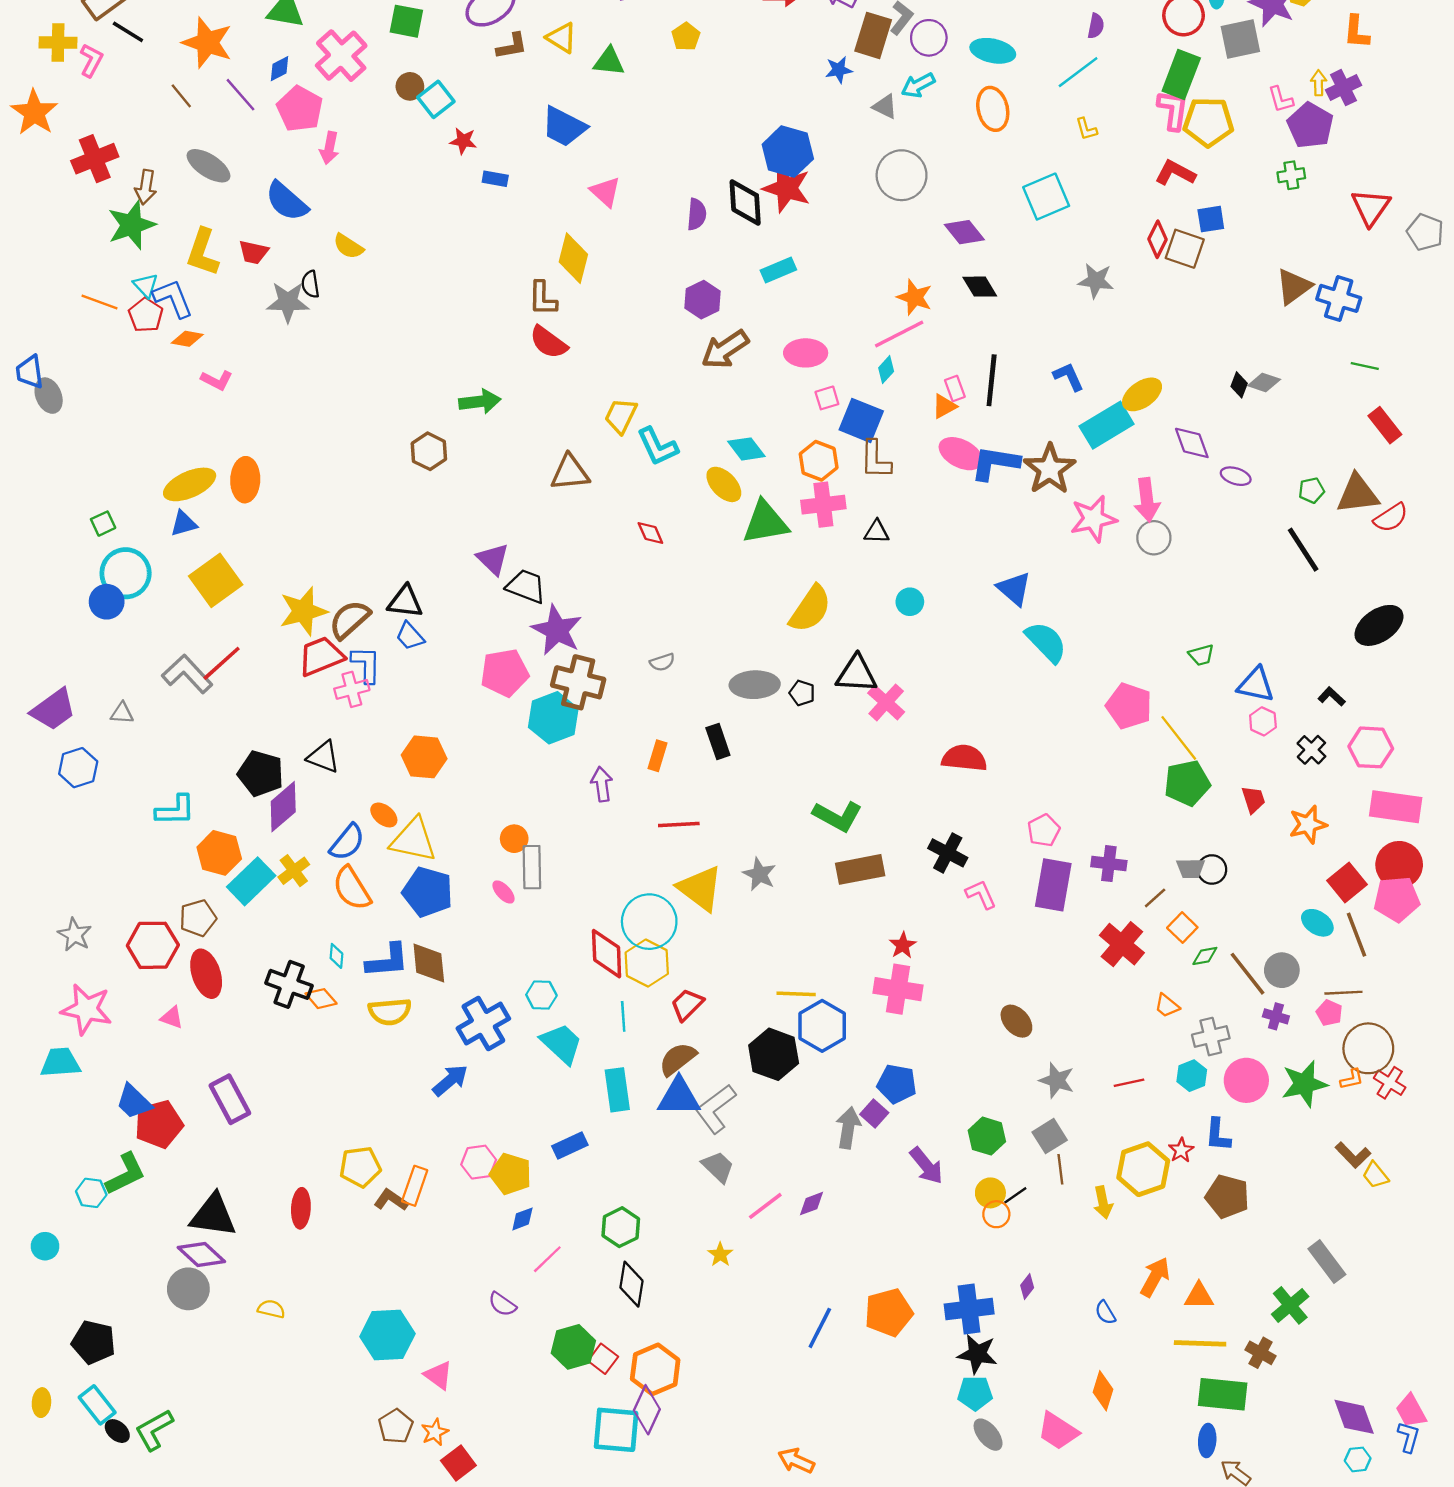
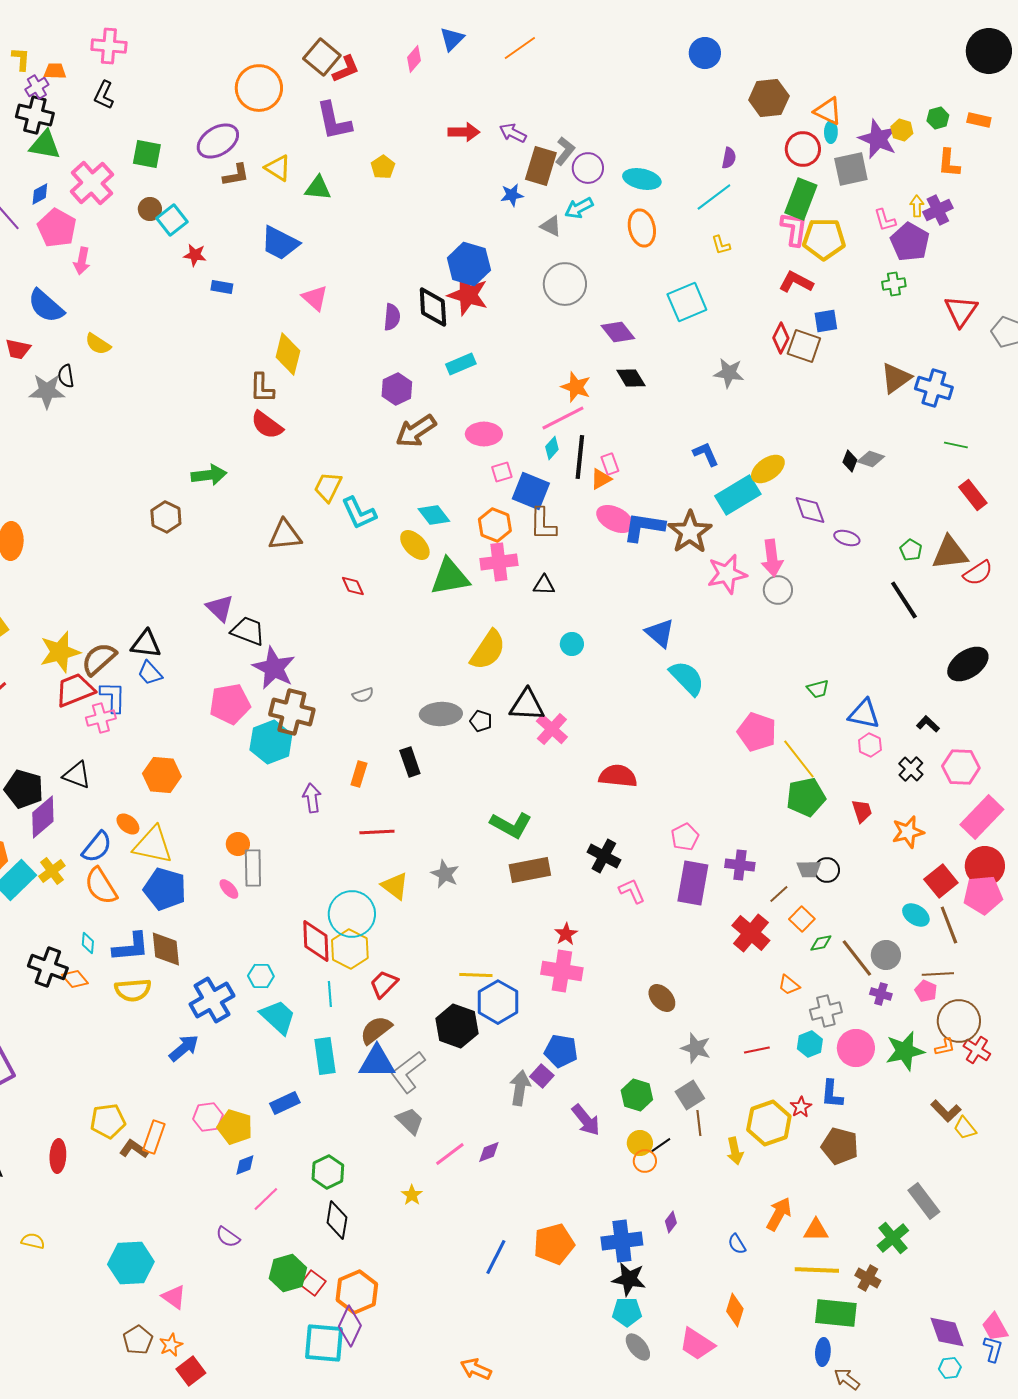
black line: (992, 380) -> (580, 457), moved
green pentagon: (1311, 490) -> (911, 550), turned -30
pink rectangle: (1396, 807) -> (982, 817), turned -54
yellow triangle: (700, 888) -> (395, 886), size x0.7

